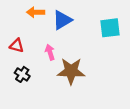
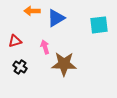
red triangle: (17, 46) -> (15, 41), turned -32

